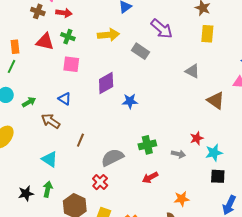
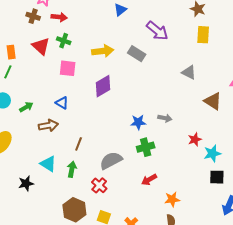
yellow arrow: (108, 35) -> (103, 51), moved
red triangle: (45, 42) -> (41, 46), turned 30
blue star: (130, 101) -> (138, 122), moved
brown arrow: (51, 121) -> (48, 126), turned 138
gray arrow: (178, 154) -> (165, 118), moved
green arrow: (48, 189) -> (72, 169), moved
black star: (26, 193) -> (26, 183), moved
orange star: (182, 199) -> (172, 199), moved

